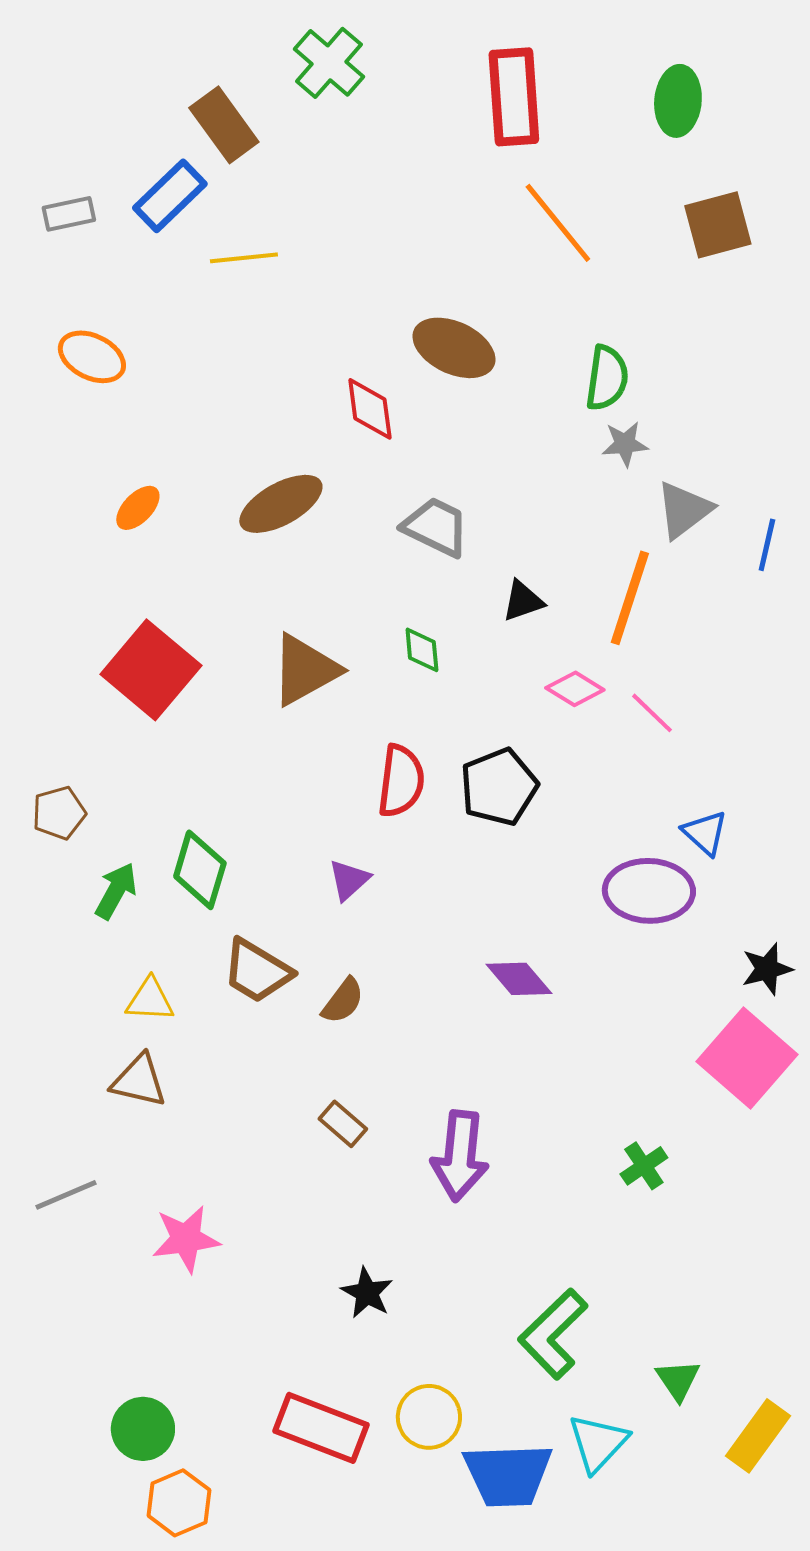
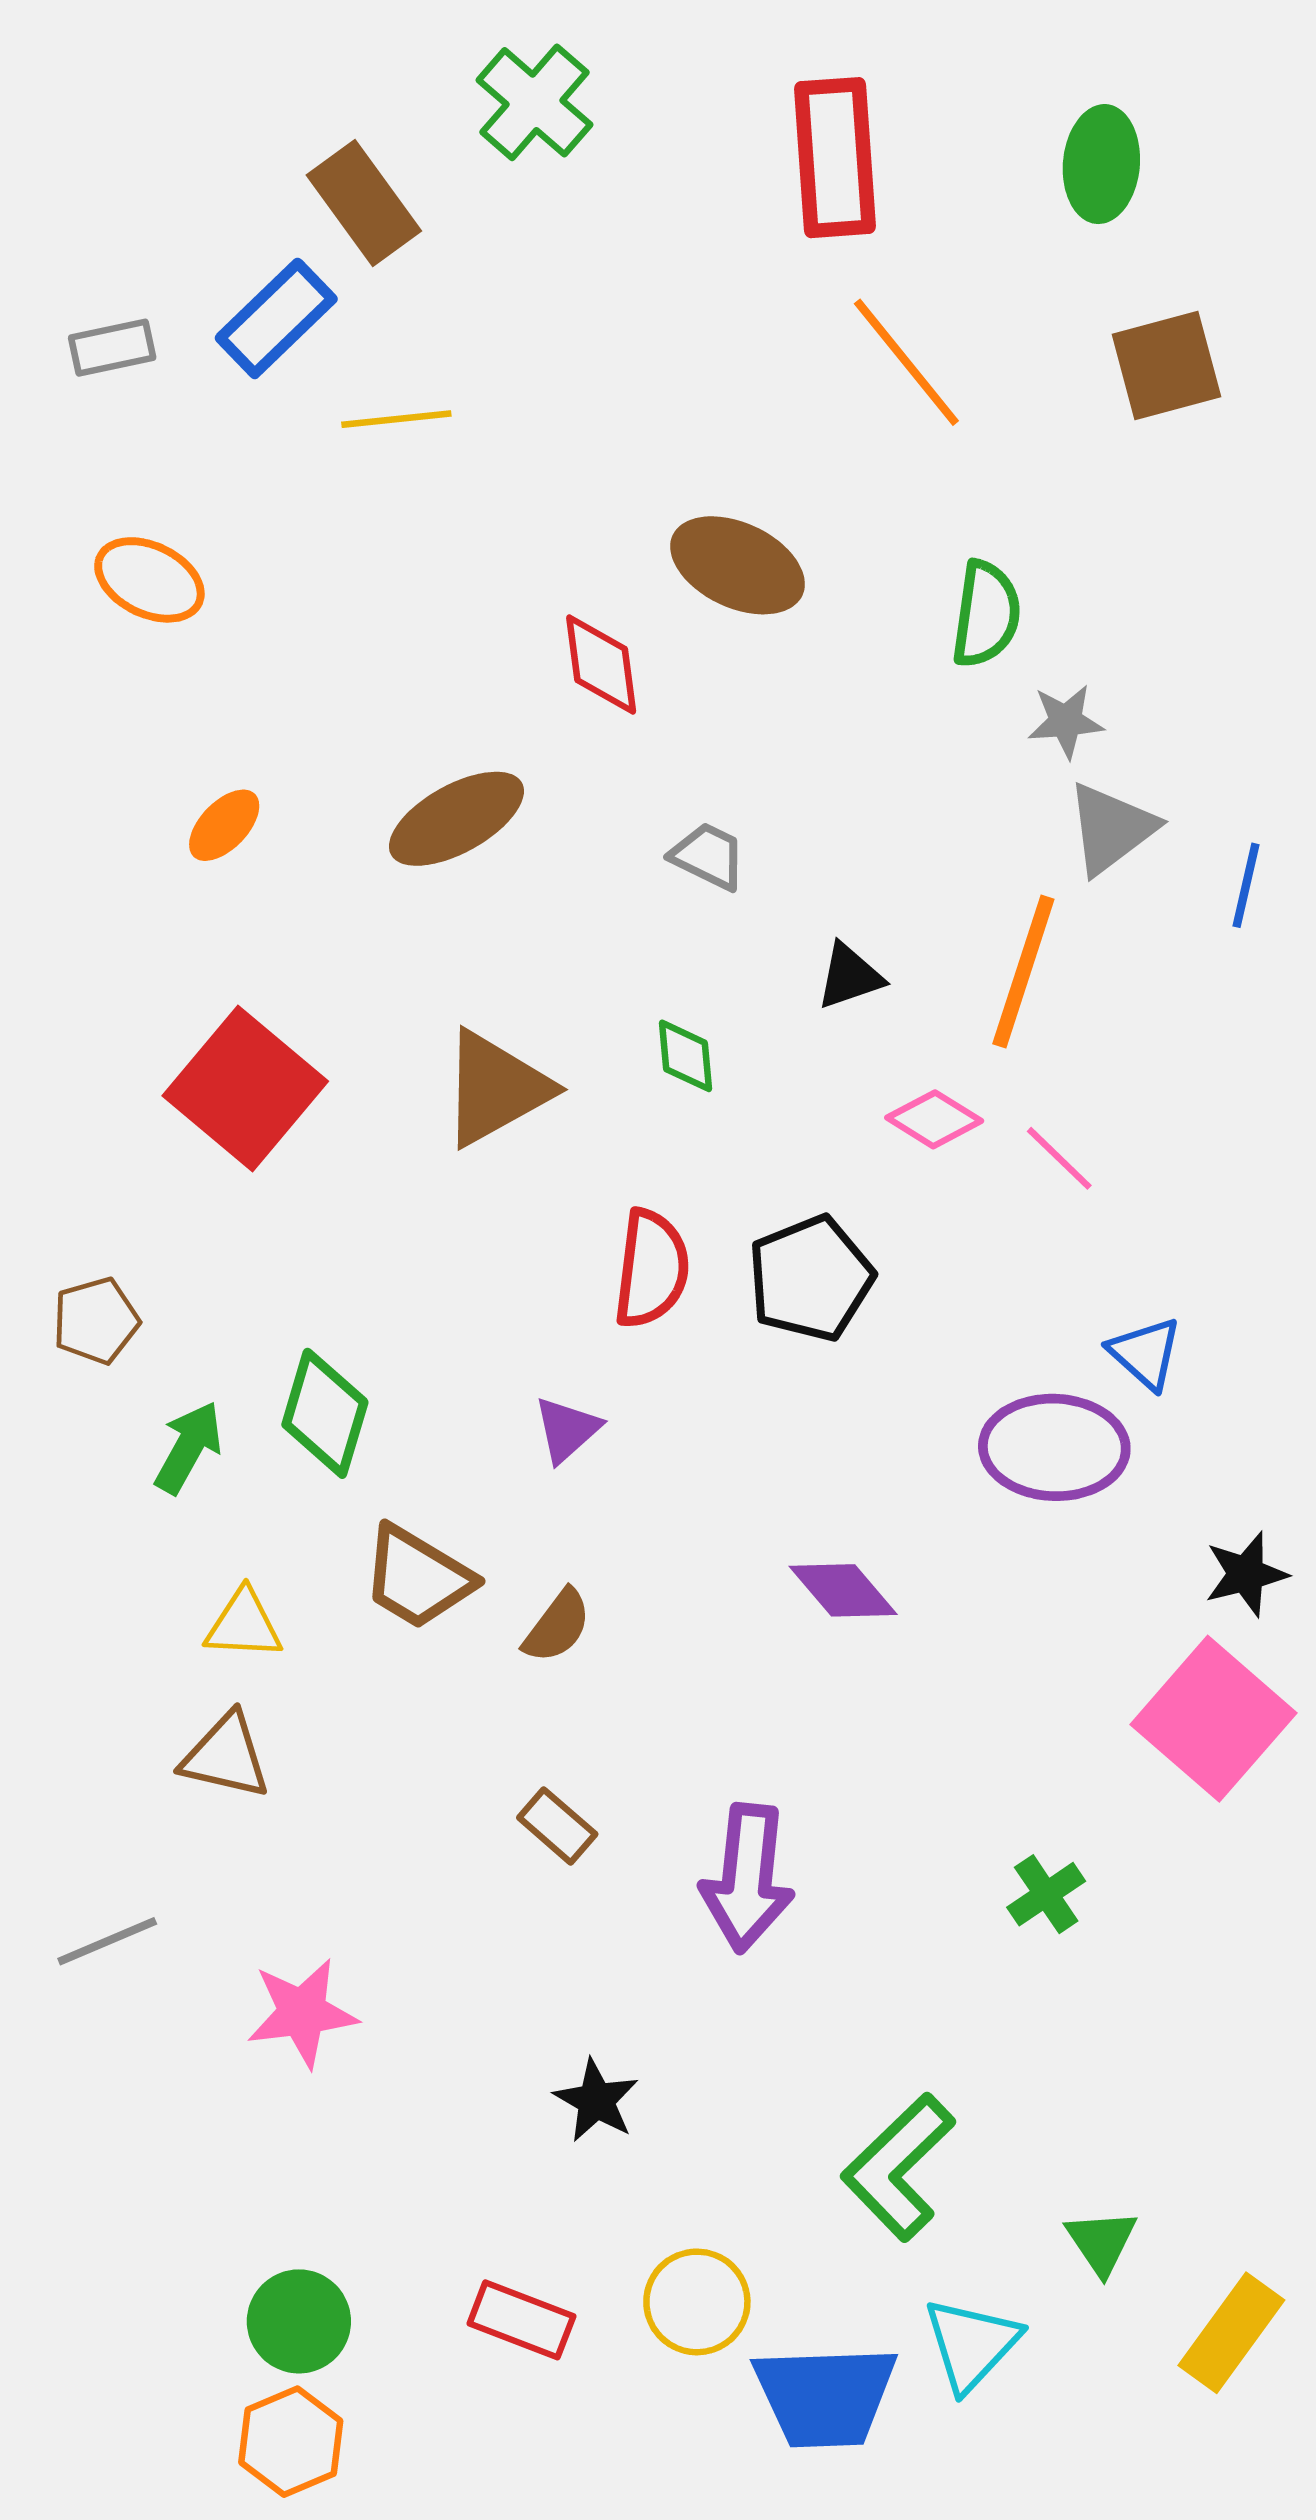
gray star: (625, 444) -> (1066, 721), moved
gray trapezoid: (436, 527) -> (708, 856), size x0.7
red rectangle: (321, 1428) -> (521, 2320), size x0.7
green circle: (143, 1429) -> (299, 2321), moved

